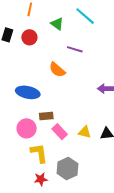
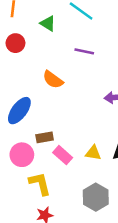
purple line: (75, 49) -> (84, 51), moved
blue ellipse: (28, 92) -> (19, 111), turned -60
gray hexagon: (67, 169) -> (96, 197), moved

